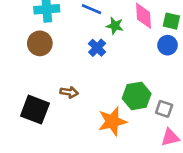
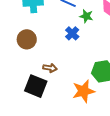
brown circle: (40, 43) -> (27, 39), moved
black square: (35, 110) -> (36, 86), moved

